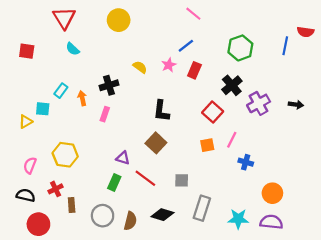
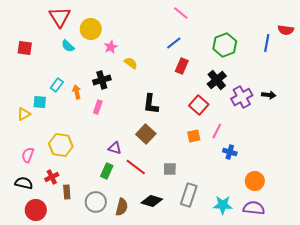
yellow circle: (119, 20) -> (91, 29), moved
pink star: (169, 65) -> (111, 47), moved
black arrow: (296, 105) -> (269, 95), moved

